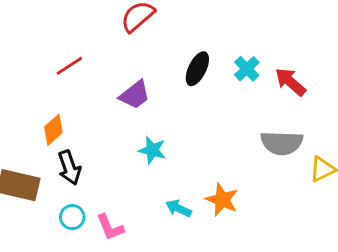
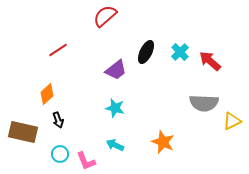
purple trapezoid: (135, 95) -> (116, 70), moved
black arrow: (69, 168) -> (58, 120), size x0.7
cyan arrow: (178, 208) -> (115, 145), moved

